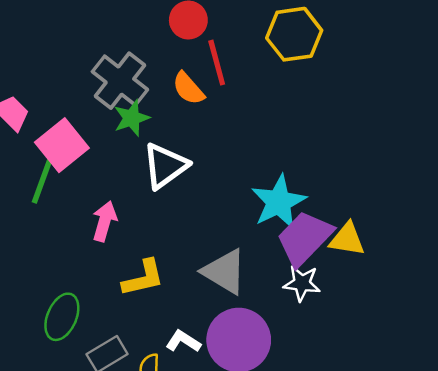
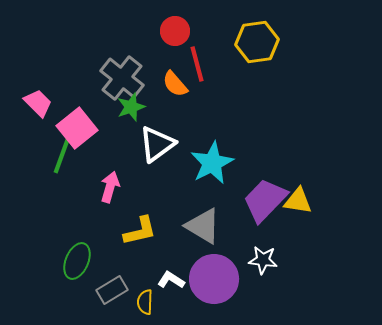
cyan star: (279, 202) -> (212, 163), moved
white star: (302, 283) -> (263, 260), moved

